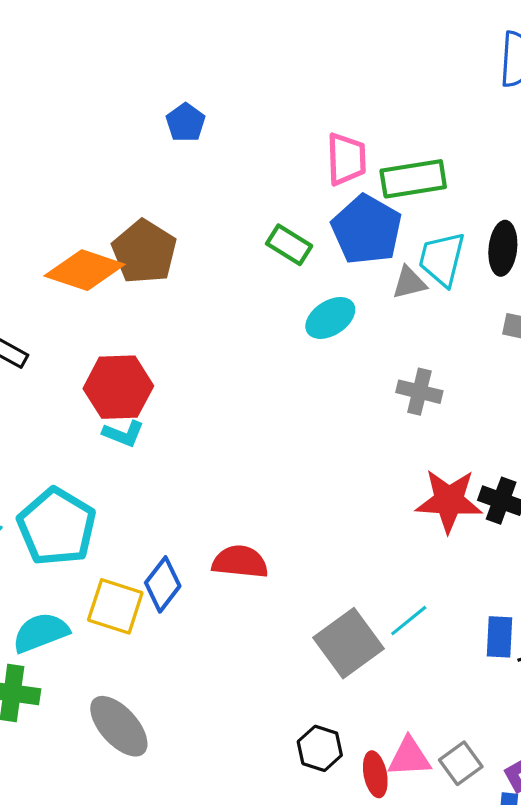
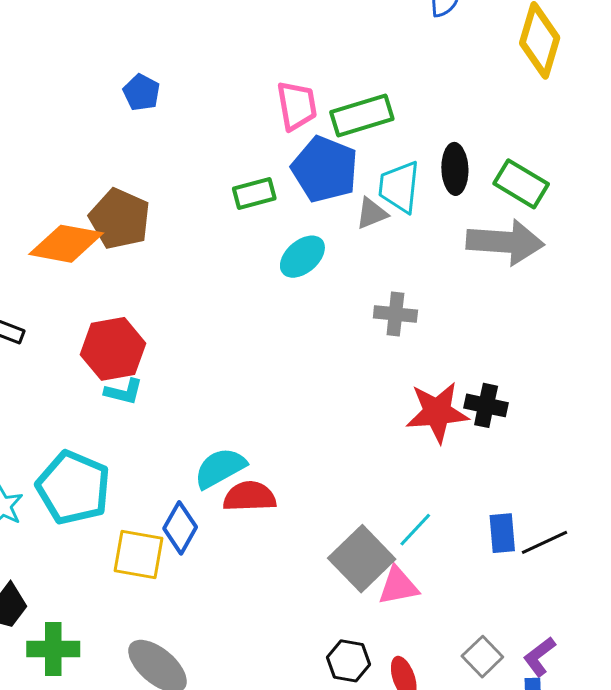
green rectangle: (289, 245) -> (254, 193), turned -39
cyan semicircle: (41, 633) -> (220, 468), moved
pink triangle: (409, 757) -> (398, 586), moved

